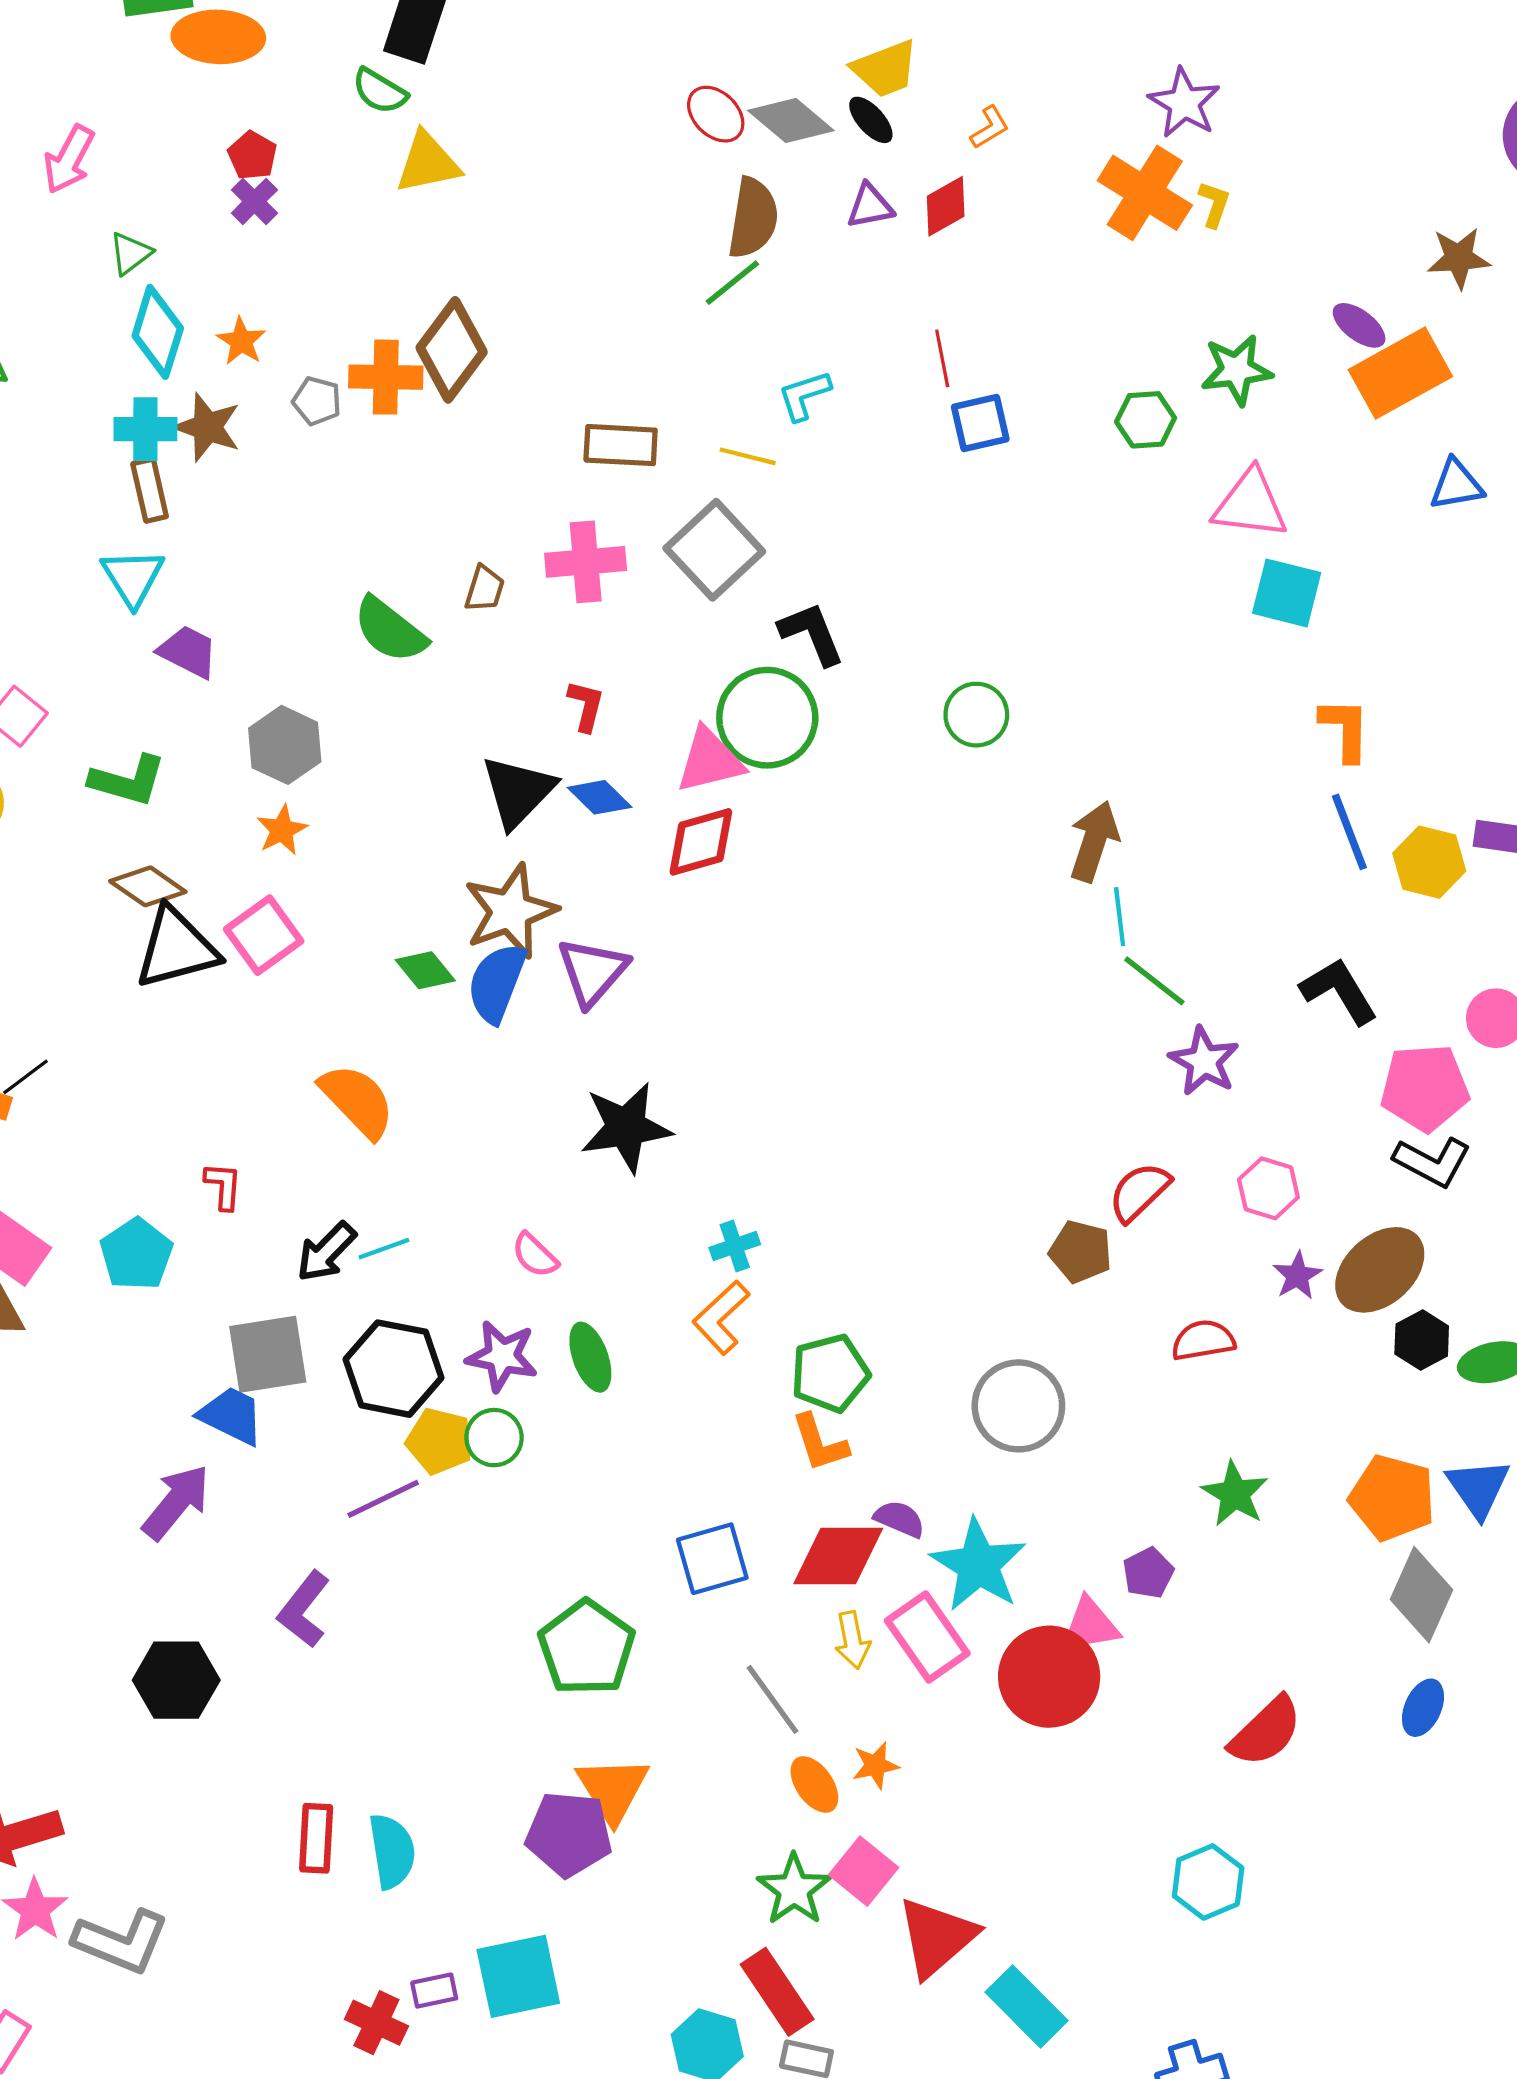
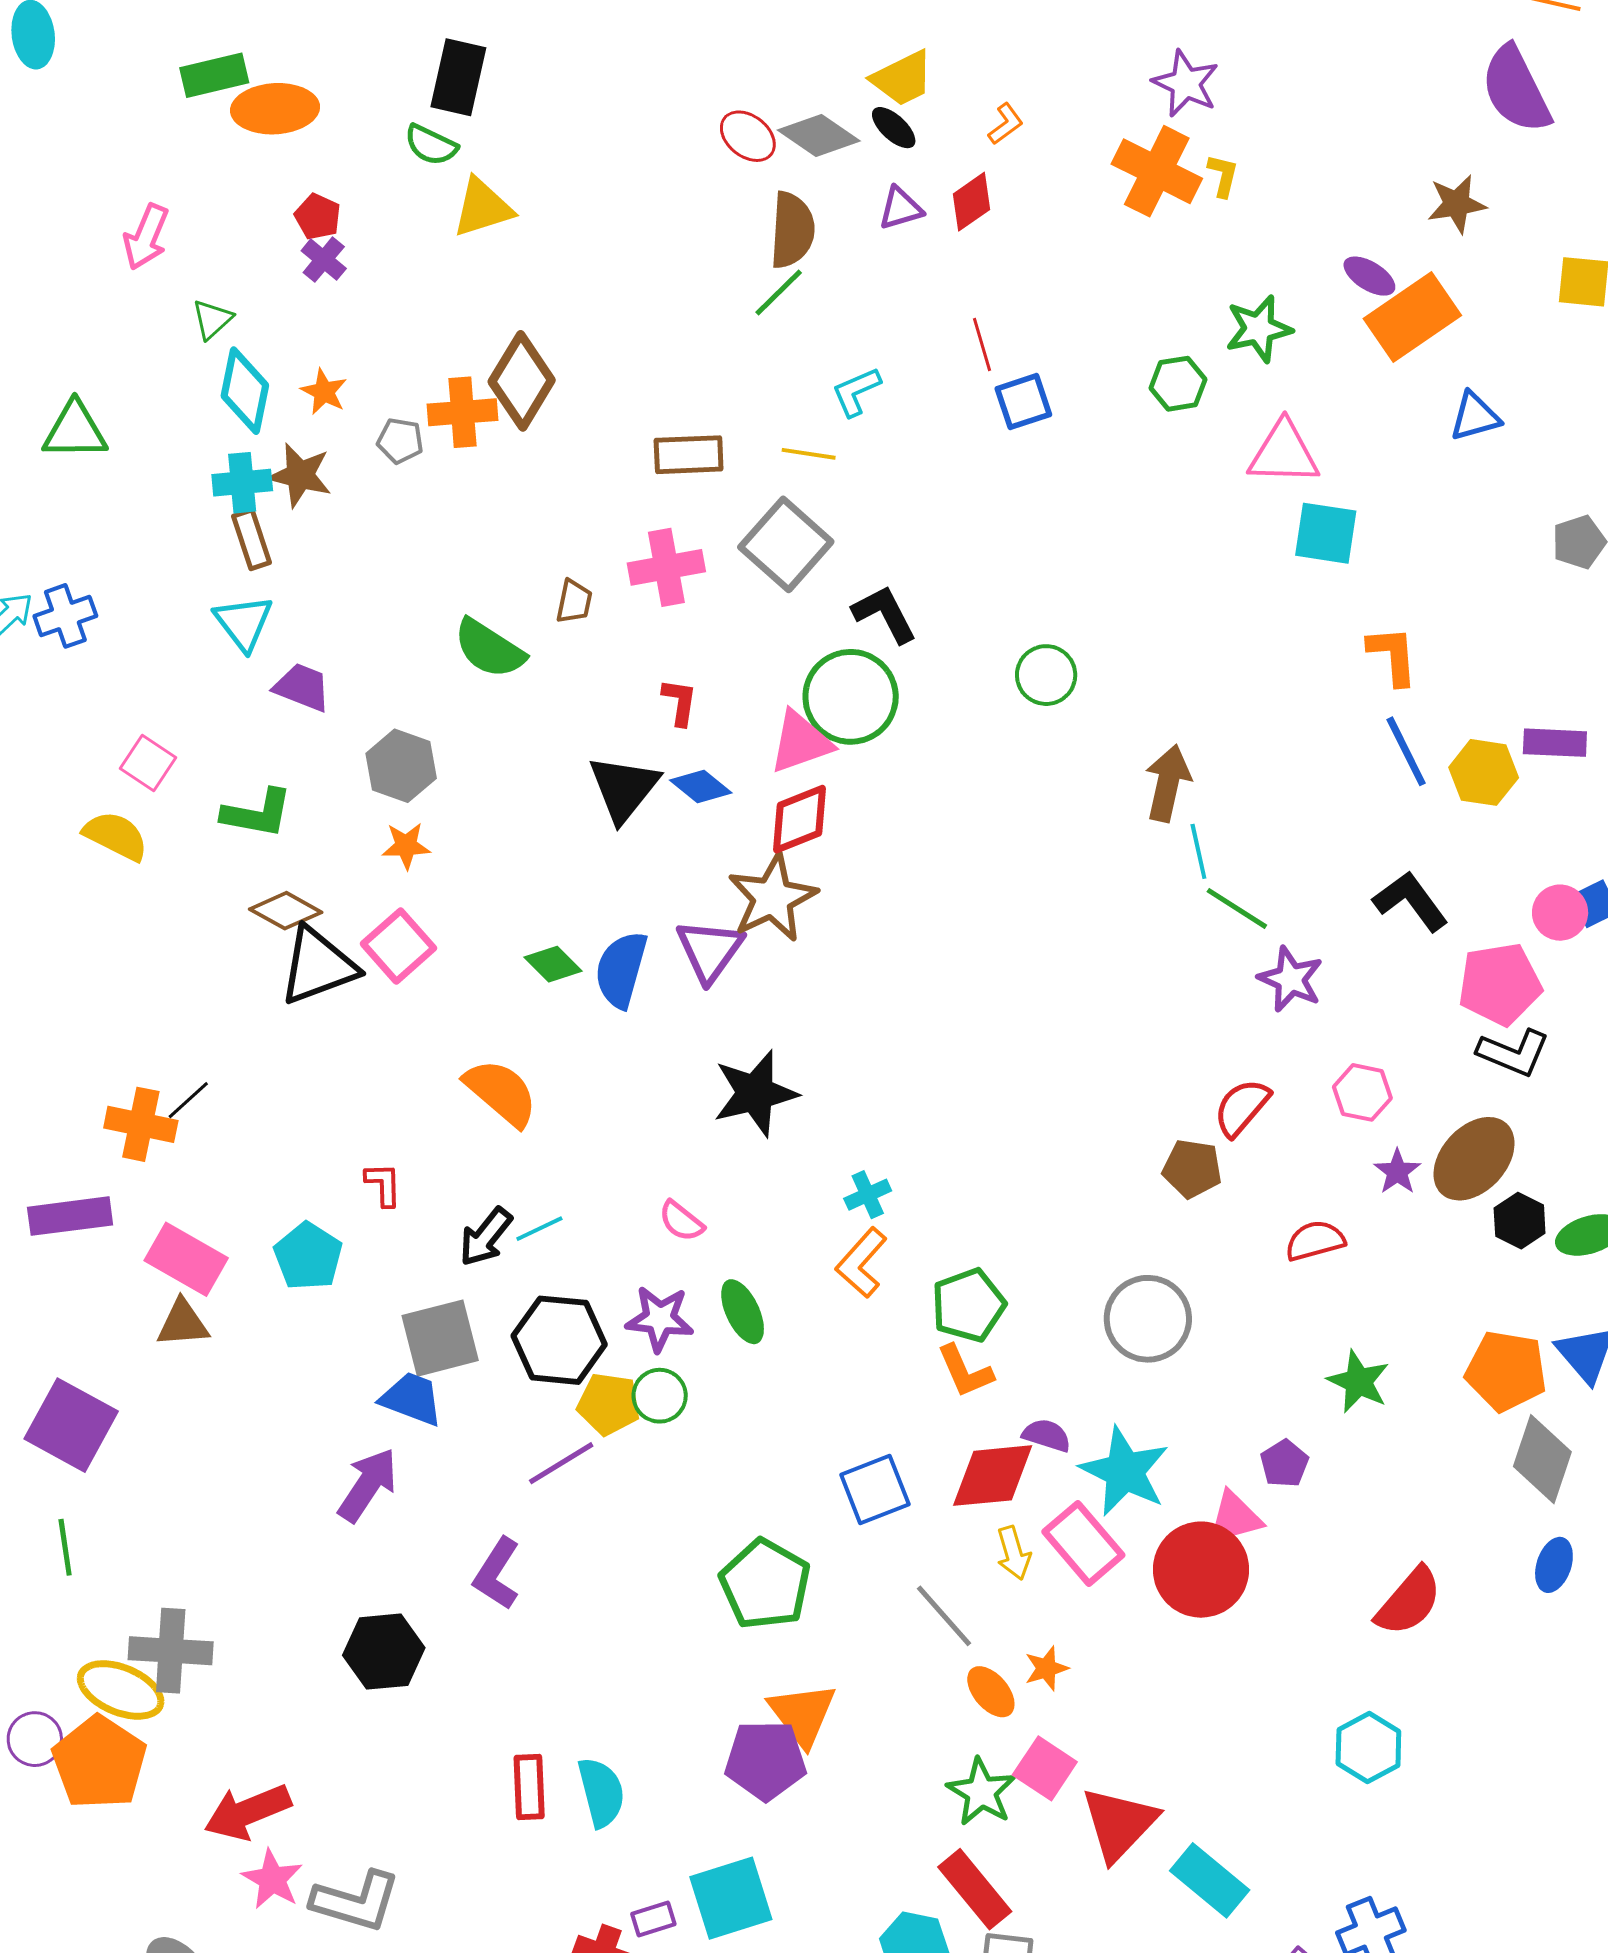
orange star: (282, 830) -> (406, 846), turned 30
brown star: (510, 911) -> (772, 898), moved

